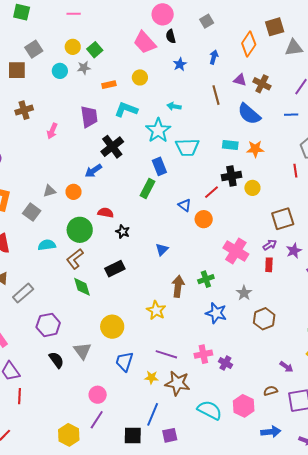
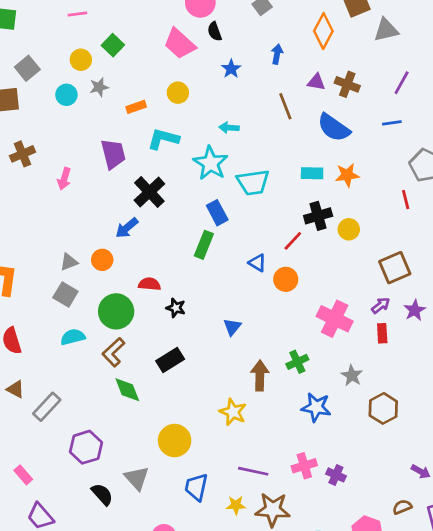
green square: (95, 50) -> (113, 45), moved
gray square: (32, 212) -> (65, 294), moved

